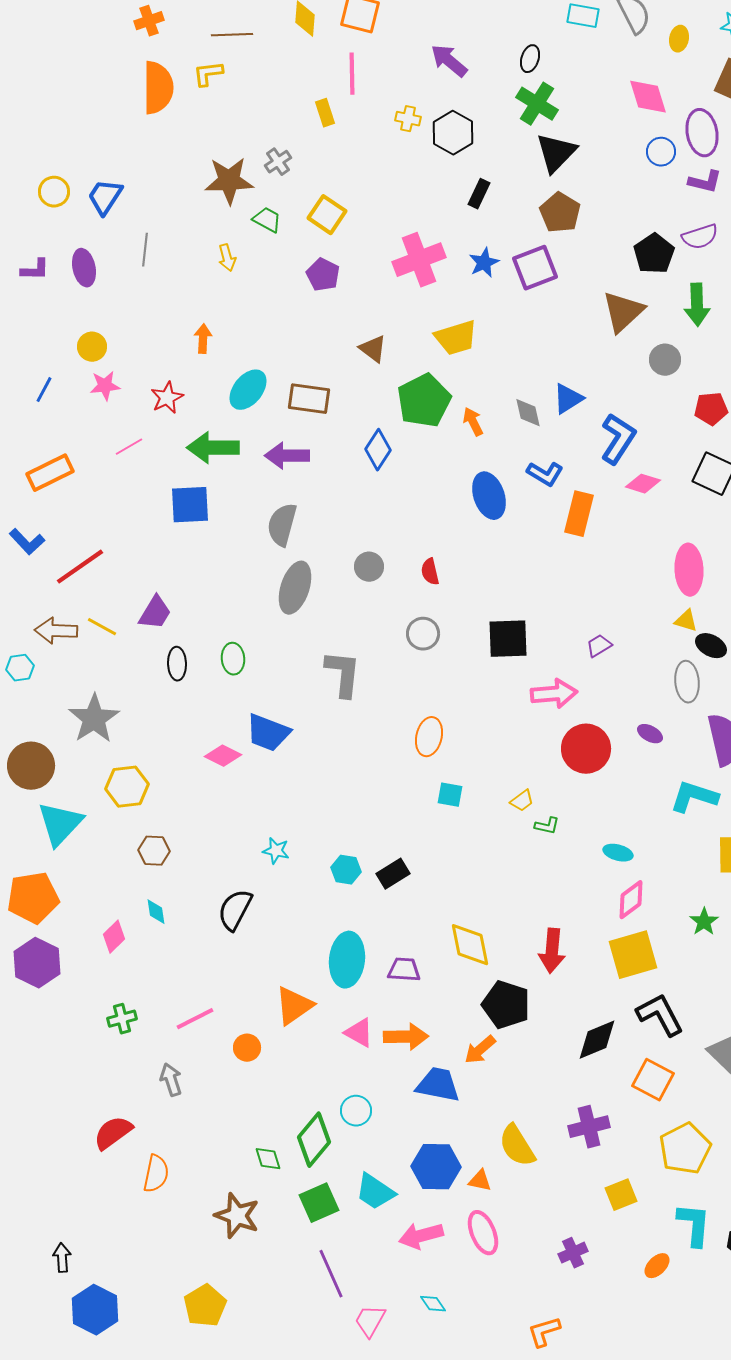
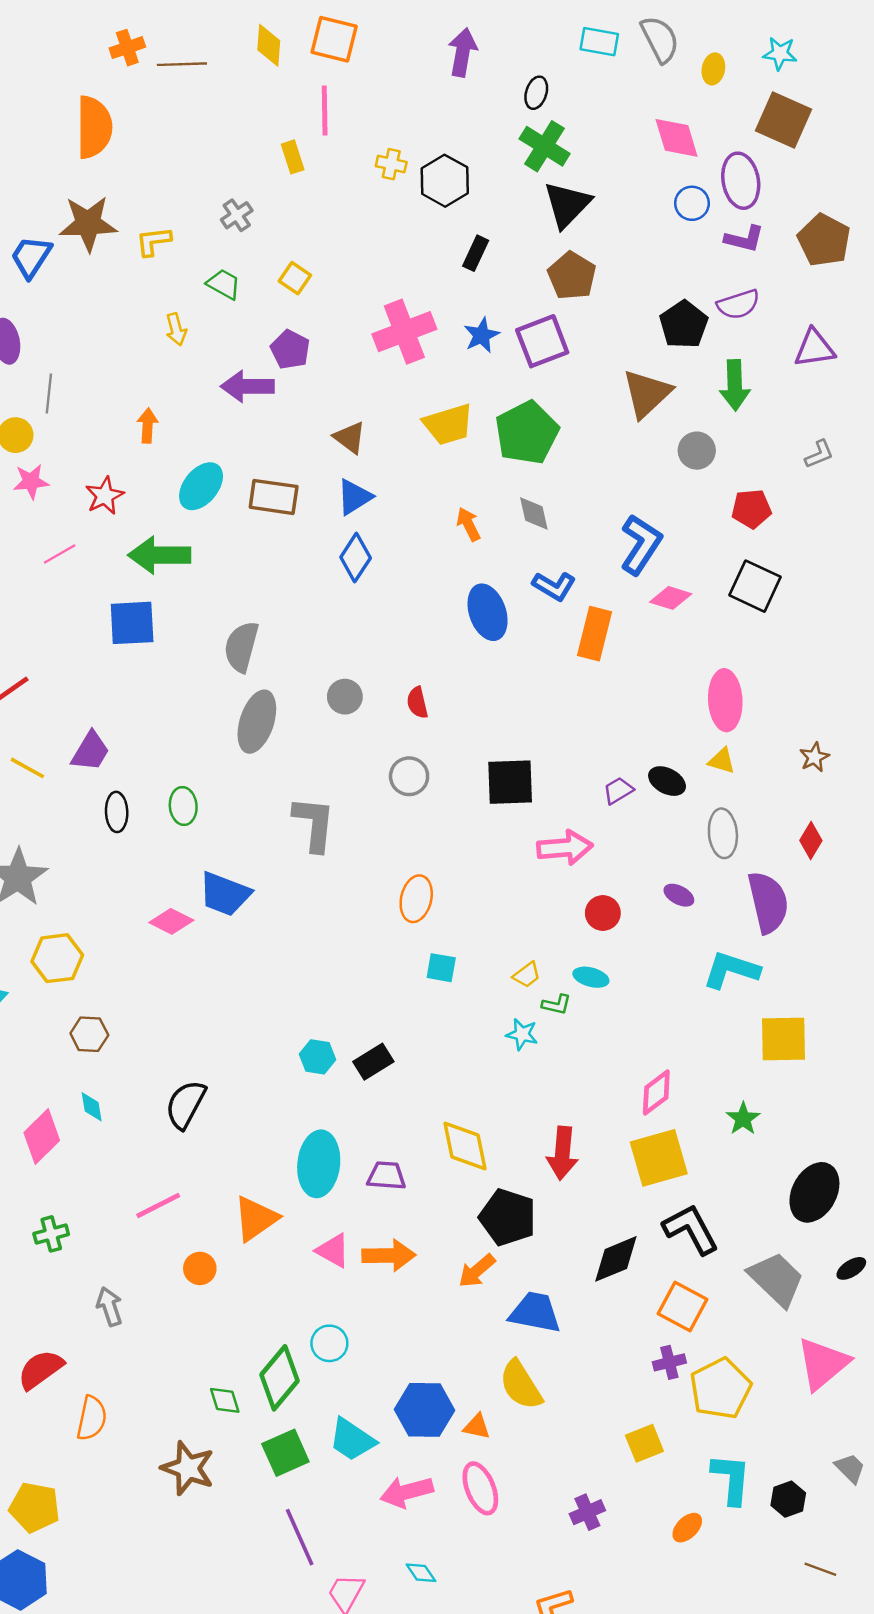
orange cross: (149, 21) -> (127, 48), moved
purple arrow: (449, 61) -> (463, 52), moved, turned 60
yellow L-shape: (208, 74) -> (153, 241), moved
brown star: (229, 181) -> (88, 223), moved
yellow square: (327, 215) -> (295, 278), size x0.7
gray line: (145, 250) -> (49, 393), moved
blue triangle: (568, 399) -> (354, 497), moved
green pentagon: (424, 401) -> (527, 433), moved
purple arrow: (287, 456) -> (247, 386), moved
black ellipse: (711, 646) -> (667, 781), moved
red circle: (586, 749) -> (603, 913), size x0.6
cyan star: (276, 851) -> (522, 1034), moved
cyan ellipse: (618, 853) -> (591, 977), moved
pink diamond: (114, 937) -> (42, 1136), size x1.4
pink line: (195, 1019) -> (158, 1205), moved
blue trapezoid: (438, 1085) -> (535, 1312), moved
purple cross: (589, 1127) -> (669, 1362), moved, size x0.7
yellow pentagon: (205, 1306) -> (35, 1507), moved, turned -30

